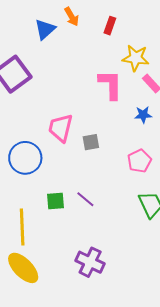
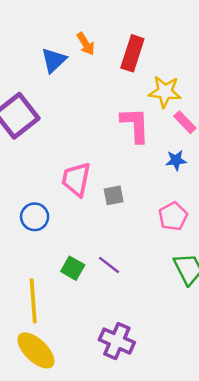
red rectangle: (110, 26) -> (132, 53), size x1.6
blue circle: (25, 158) -> (35, 217), size x0.7
green square: (55, 201) -> (73, 268), turned 36

